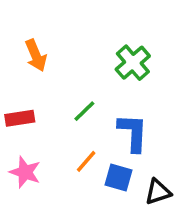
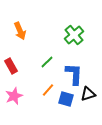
red rectangle: (20, 118) -> (11, 66), turned 70
pink star: (25, 172) -> (14, 96), turned 30
black triangle: (158, 192) -> (88, 94), moved

